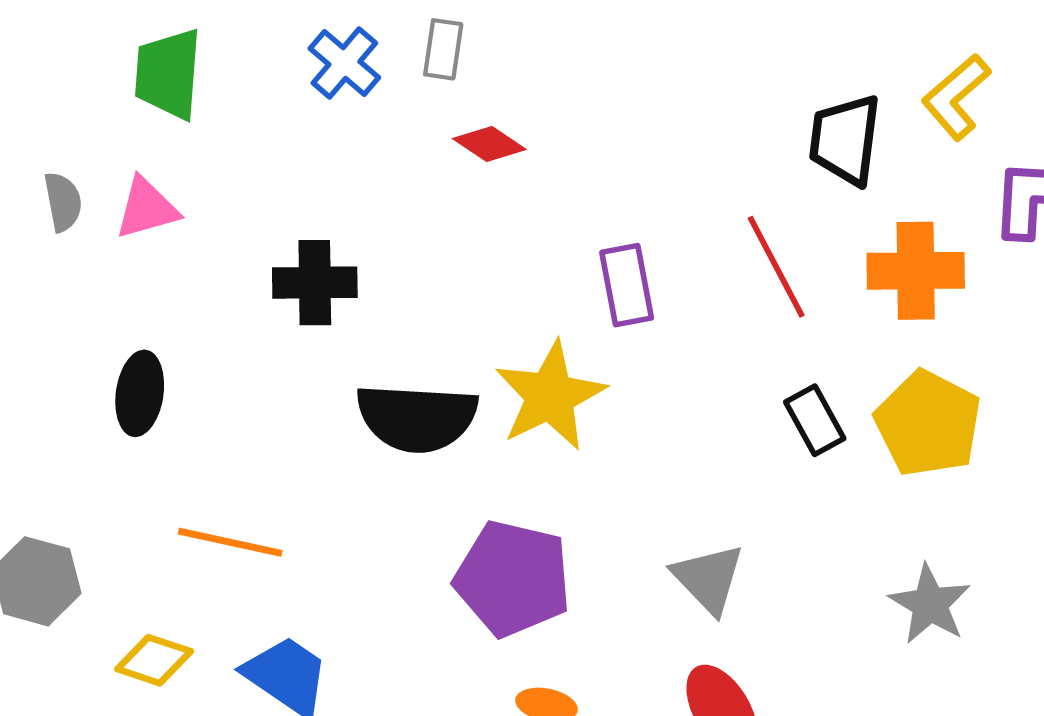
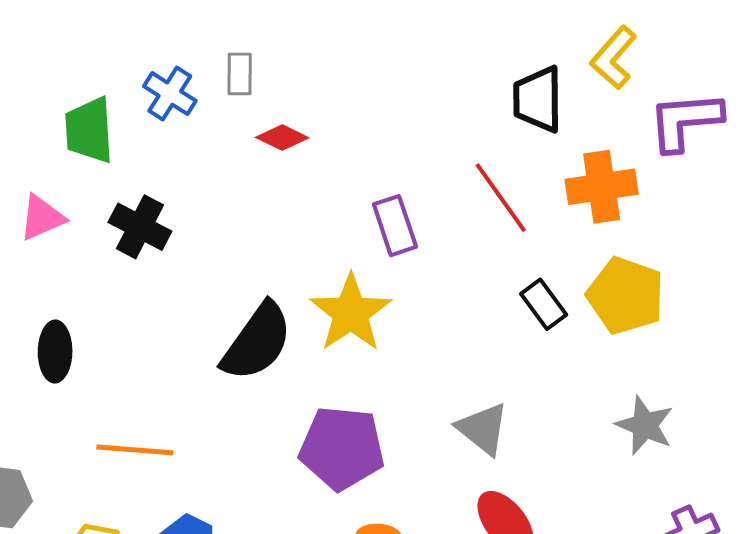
green trapezoid: (168, 74) -> (89, 130), moved
black cross: (315, 283) -> (140, 227), moved, turned 36
black semicircle: (417, 418) -> (257, 342), turned -50

